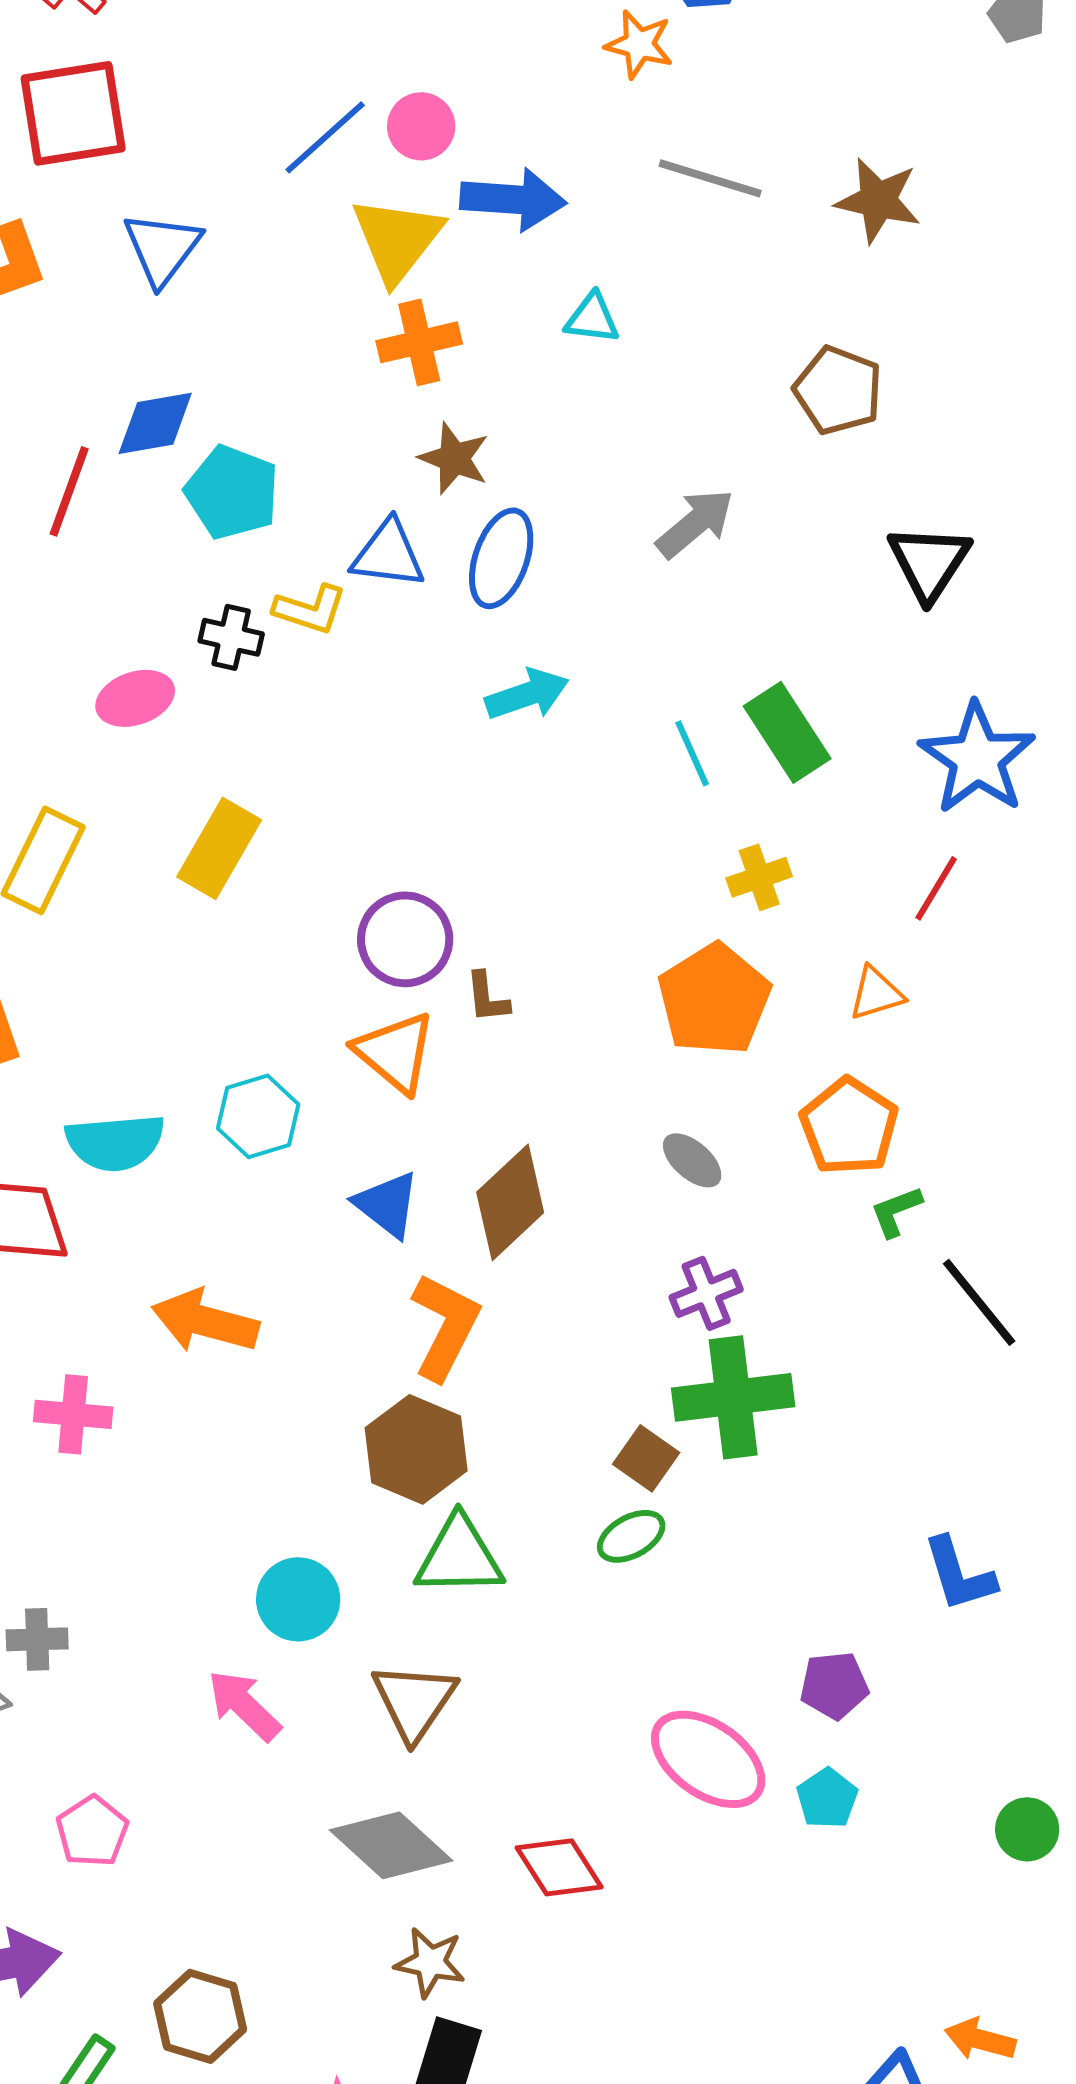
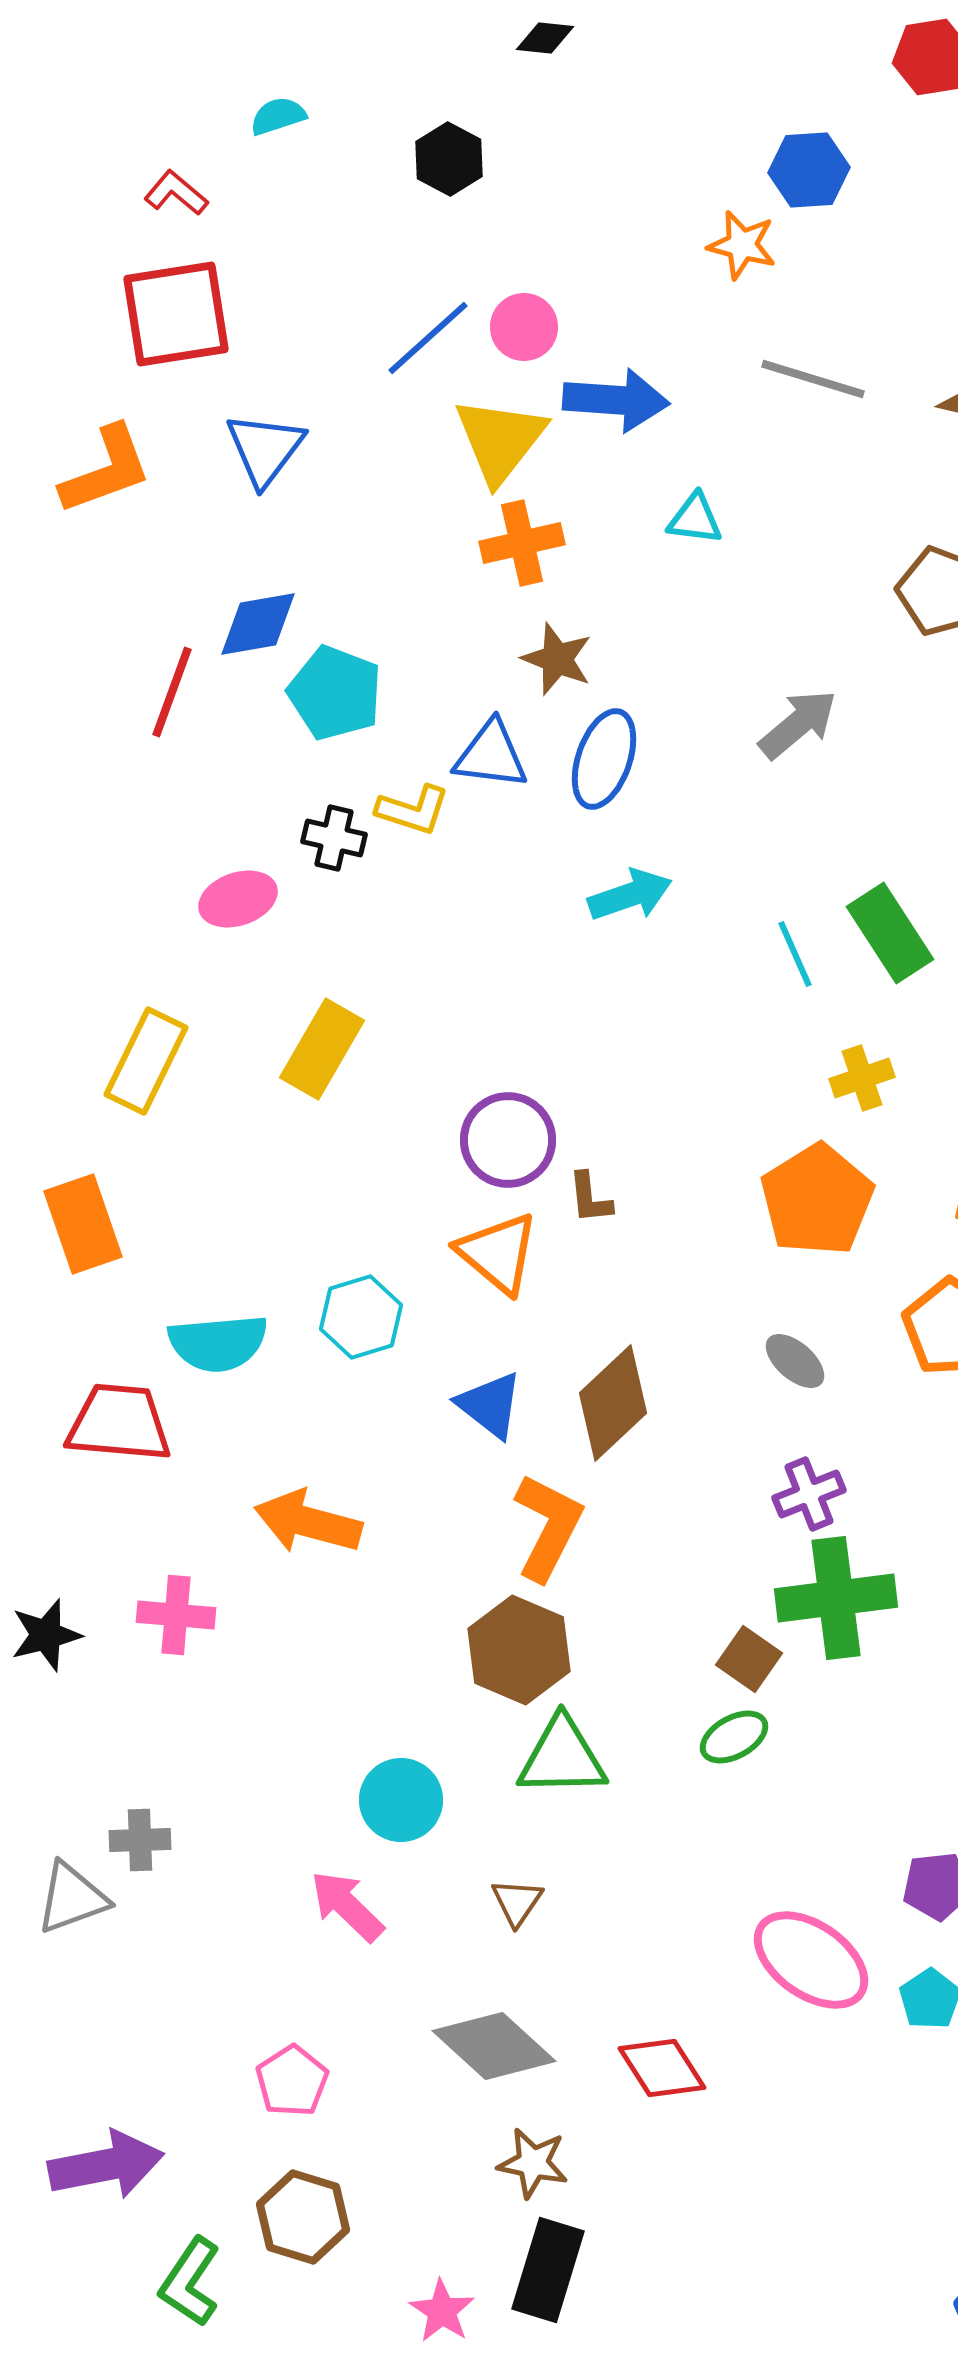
brown triangle: (414, 1701) -> (517, 1902), size x0.6
pink pentagon: (92, 1831) -> (292, 2081), moved

